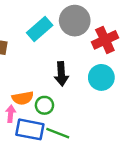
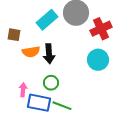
black arrow: (61, 74) -> (49, 54), moved
orange semicircle: (23, 98) -> (31, 52), moved

